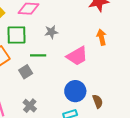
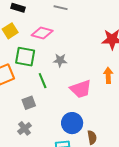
green line: (38, 55) -> (43, 81), turned 56
gray square: (26, 72) -> (29, 103), moved

